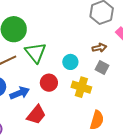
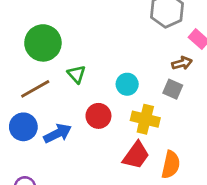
brown arrow: (99, 48) -> (182, 63), moved
green triangle: (36, 53) -> (76, 74), size x0.6
red trapezoid: (36, 115) -> (136, 155), moved

